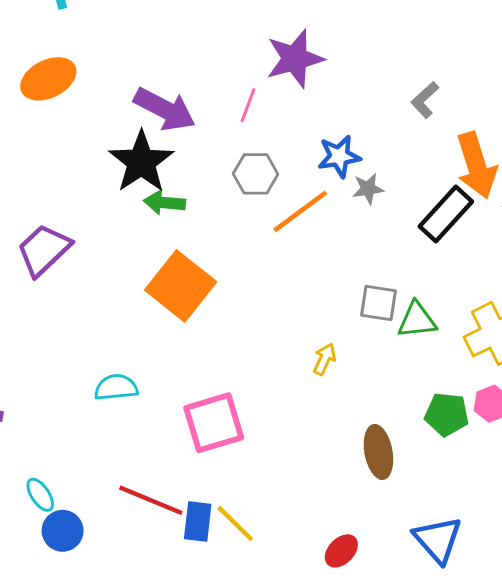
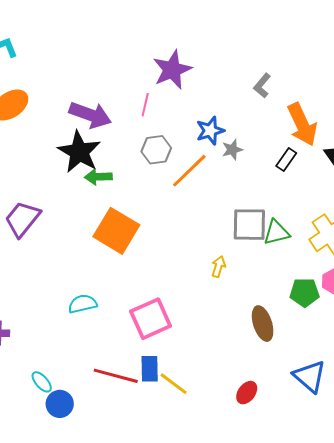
black rectangle: (446, 214) -> (286, 160), size x0.6
gray square: (379, 303) -> (249, 225), size x1.4
blue rectangle: (198, 522) -> (150, 369), moved

